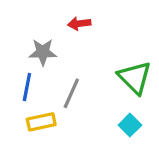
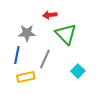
green triangle: (135, 78) -> (66, 34), moved
cyan square: (130, 125) -> (78, 71), moved

